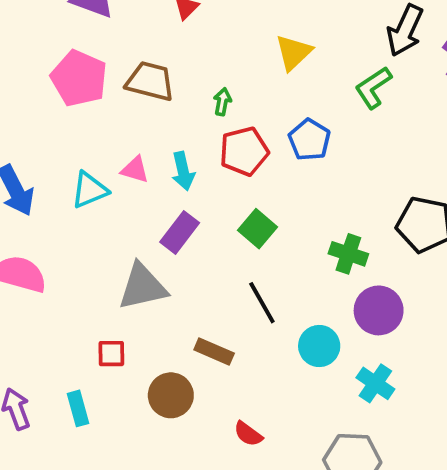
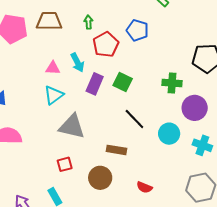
cyan triangle: (89, 190) -> (54, 95), moved
purple rectangle: (180, 232) -> (95, 84), moved
gray triangle: (143, 287) -> (72, 126), turned 40

